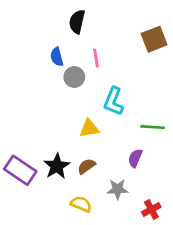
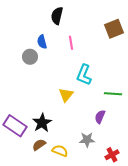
gray circle: (74, 77) -> (30, 57), moved
yellow triangle: (89, 128) -> (66, 95), turned -42
brown semicircle: (86, 166) -> (39, 145), moved

